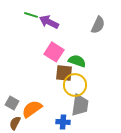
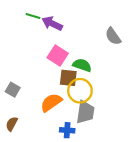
gray semicircle: (98, 25) -> (113, 36), moved, turned 120
gray square: (12, 103) -> (13, 90), moved
orange semicircle: (32, 109) -> (51, 102), moved
brown semicircle: (15, 123) -> (12, 124), moved

